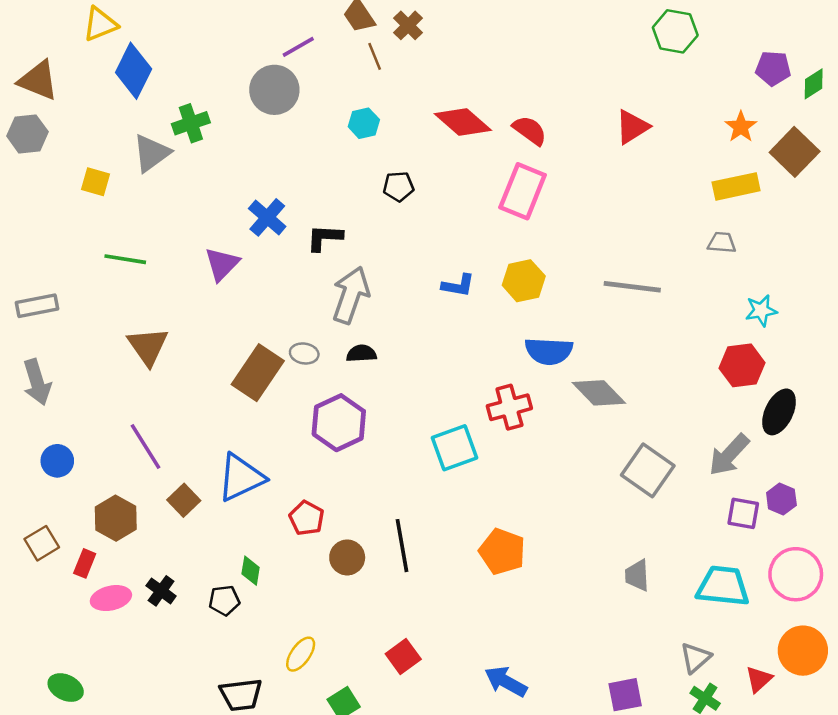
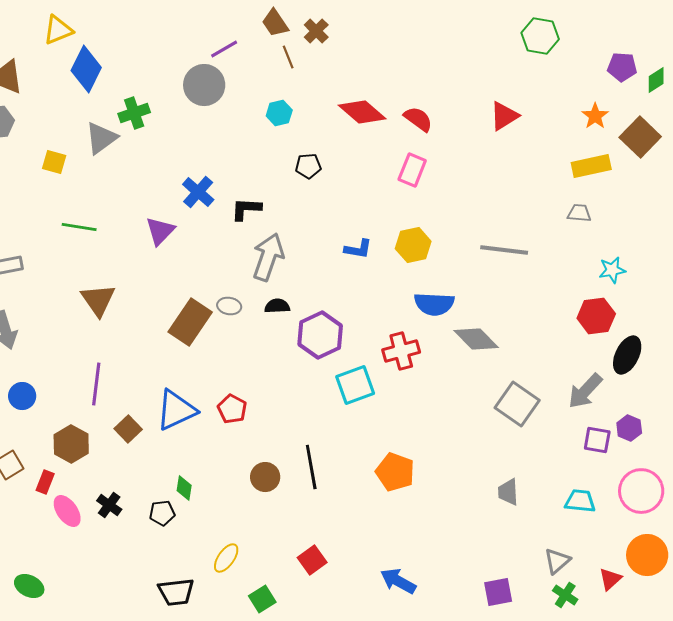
pink rectangle: (523, 191) -> (412, 170), size x0.7
purple hexagon: (339, 423) -> (320, 335), moved
purple line: (146, 447) -> (96, 384), turned 39
red pentagon: (307, 518) -> (232, 409), moved
cyan trapezoid: (723, 586) -> (580, 501), size x0.7
pink ellipse: (111, 598) -> (67, 511), turned 68

